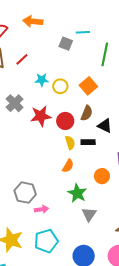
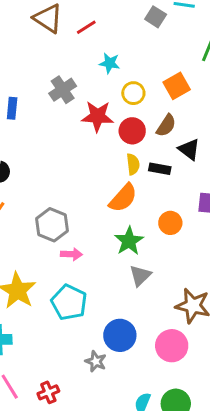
yellow circle: (60, 86) -> (133, 93), moved
orange semicircle: (68, 166) -> (123, 198), size x1.5
cyan pentagon: (46, 241) -> (69, 302), turned 30

